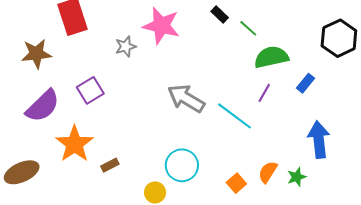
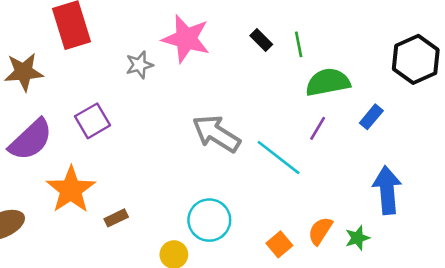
black rectangle: (220, 14) -> (261, 40), moved
green line: (248, 28) -> (299, 44), turned 36

